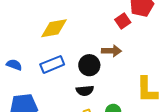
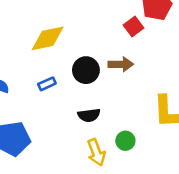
blue rectangle: (52, 64) -> (47, 84), size x0.6
black circle: (89, 65) -> (86, 70), moved

